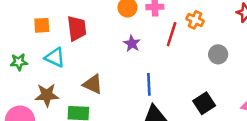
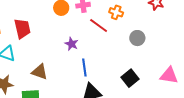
red line: (172, 34) -> (99, 26), turned -66
purple star: (132, 44) -> (72, 44), moved

